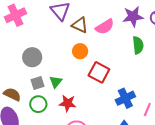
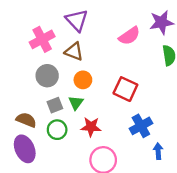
pink cross: (15, 15) -> (42, 39), moved
brown triangle: (80, 25) -> (74, 52), moved
orange circle: (80, 51) -> (83, 80), moved
blue cross: (125, 98) -> (141, 126), moved

